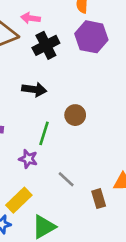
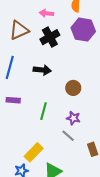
pink arrow: (31, 18) -> (46, 13), moved
green line: (44, 133) -> (43, 111), moved
purple star: (28, 159) -> (73, 118), moved

